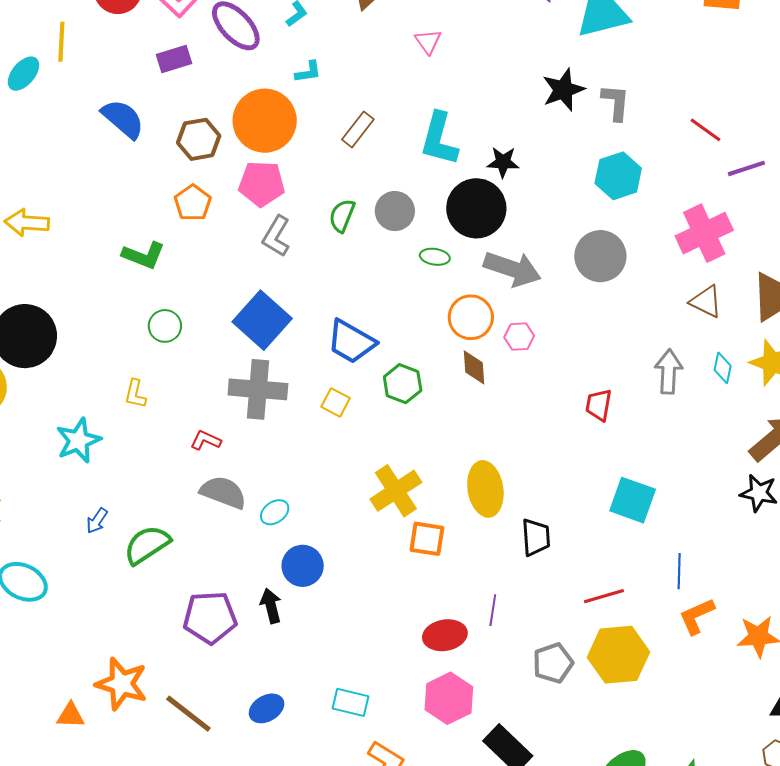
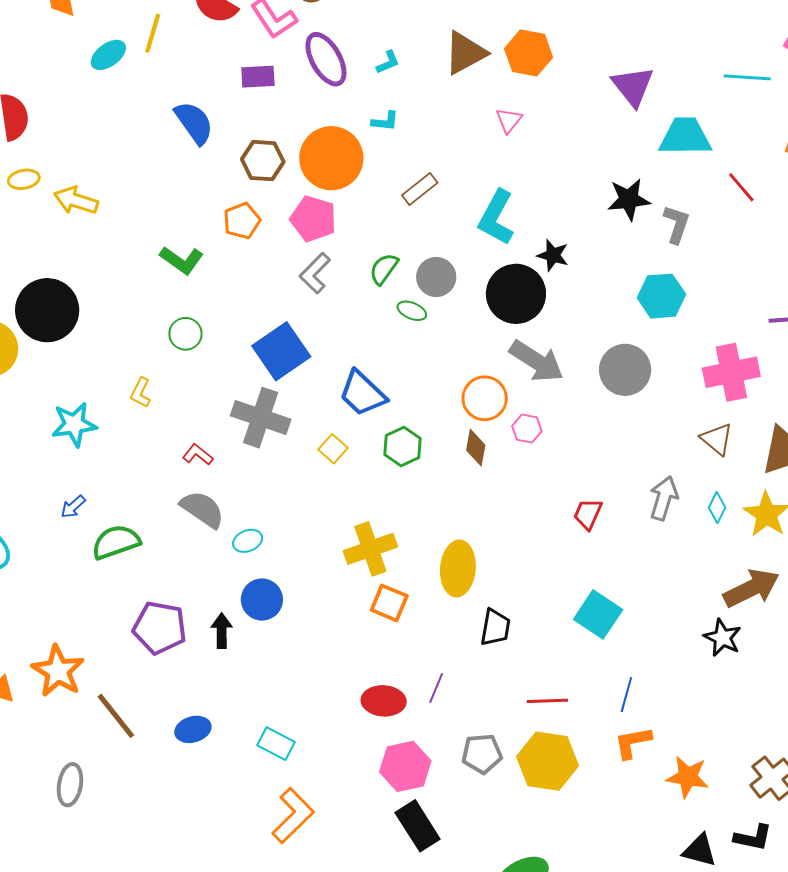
red line: (705, 130) -> (741, 187), moved
green ellipse: (435, 257) -> (412, 311), moved
pink hexagon: (449, 698) -> (405, 766), moved

